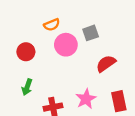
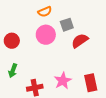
orange semicircle: (52, 25) -> (45, 12), moved
red semicircle: (106, 64) -> (80, 41), moved

